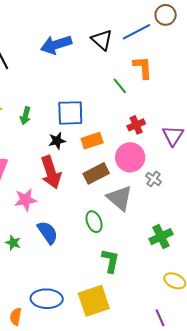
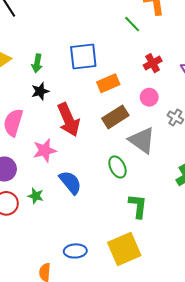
black star: (57, 141) -> (40, 91), moved
pink circle: (130, 157) -> (149, 97), size x0.6
blue ellipse: (47, 299) -> (75, 251), size x0.7

